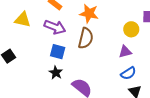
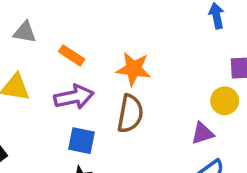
purple arrow: (55, 27) -> (74, 97), turned -30
yellow circle: (131, 29) -> (225, 101), moved

